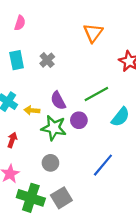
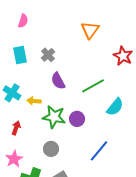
purple semicircle: (58, 101) -> (58, 81), moved
purple circle: (79, 120) -> (77, 119), moved

